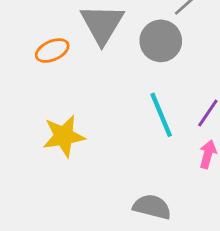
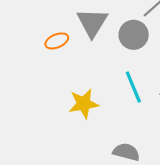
yellow star: (64, 136) -> (84, 104), moved

